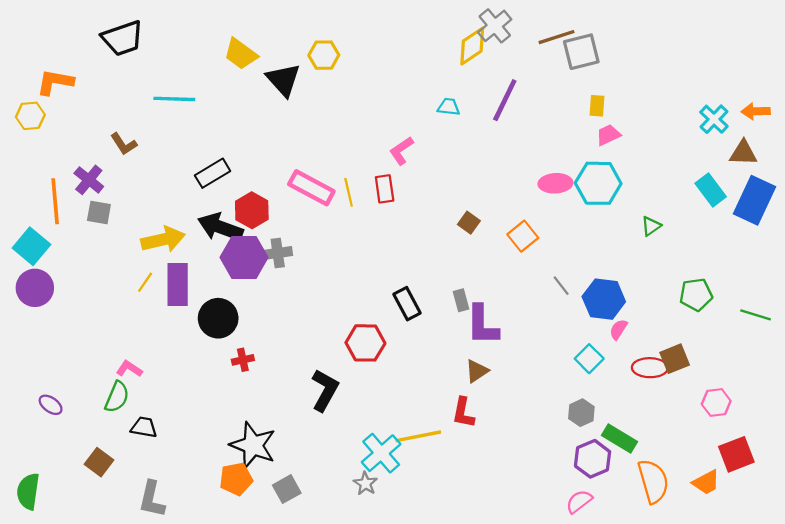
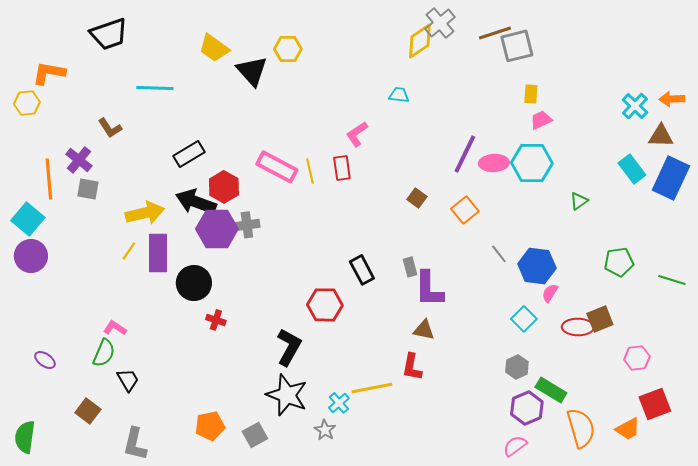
purple line: (505, 100) -> (465, 154), moved
red cross: (243, 360) -> (216, 320), turned 30
brown triangle: (477, 371) -> (424, 330), turned 45
black trapezoid: (144, 427) -> (128, 380), turned 50
black star: (253, 445) -> (287, 395), moved
cyan cross: (381, 453) -> (339, 403), size x0.6

